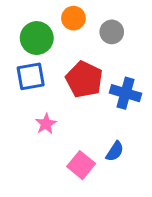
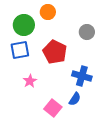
gray circle: (112, 32) -> (87, 32), moved
blue cross: (126, 93) -> (82, 76), moved

